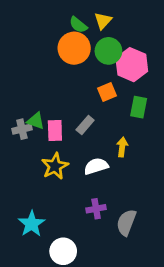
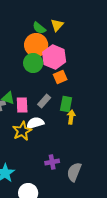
green circle: (108, 51) -> (33, 63), moved
pink hexagon: (132, 65) -> (54, 57), moved
green rectangle: (139, 107) -> (66, 104), moved
white semicircle: (96, 166) -> (35, 123), moved

